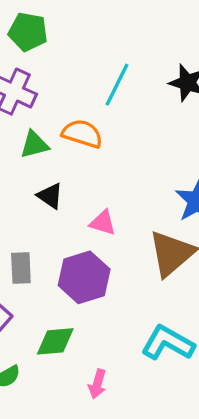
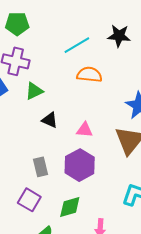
cyan line: (117, 85) -> (77, 45), turned 44
orange semicircle: (82, 134) -> (89, 75), moved

